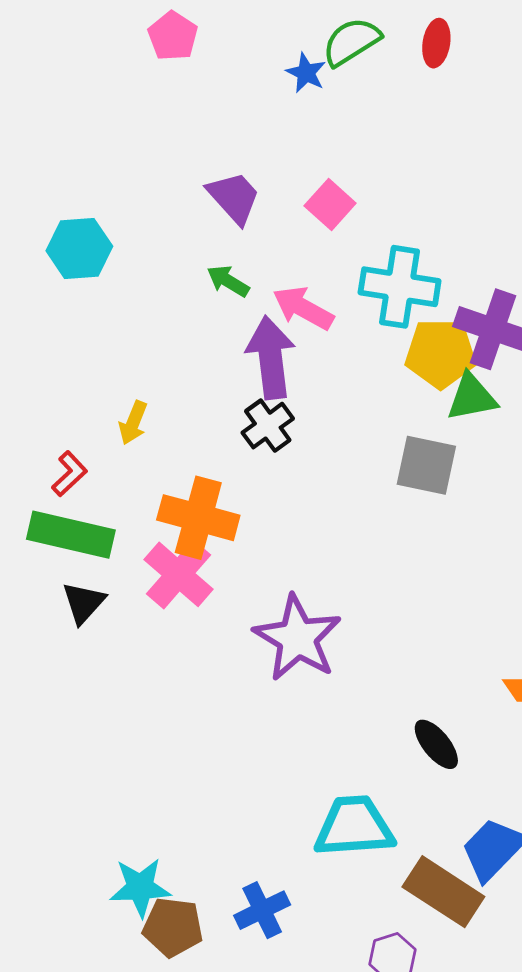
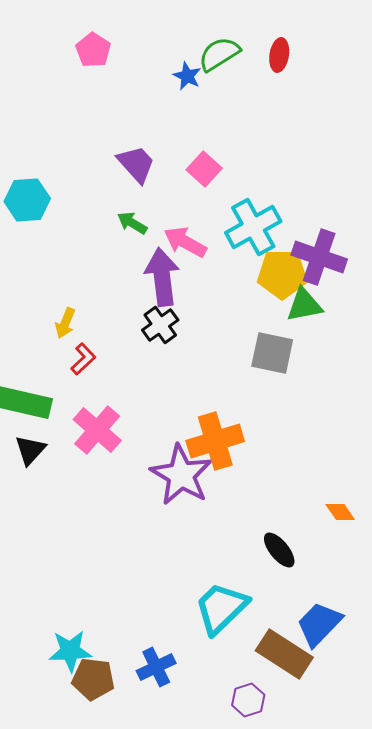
cyan cross: (400, 287) -> (253, 227), turned -38
red L-shape: (69, 474) -> (83, 359), moved
orange cross: (198, 518) -> (215, 441), moved, turned -32
cyan trapezoid: (354, 827) -> (221, 608), turned -40

